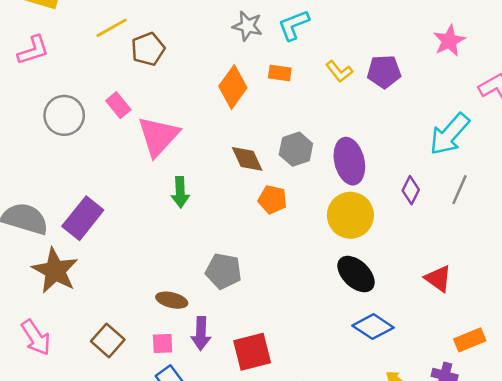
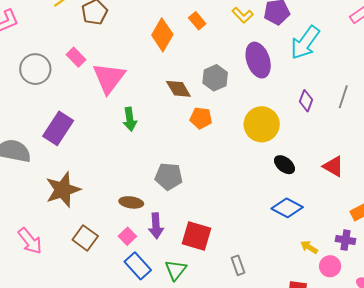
orange rectangle: (280, 73) -> (197, 21), turned 48
cyan arrow: (450, 134) -> (305, 43), moved
purple ellipse: (349, 161) -> (258, 60), moved
purple rectangle: (83, 218) -> (58, 128), moved
brown star: (55, 271) -> (63, 190), moved, turned 30
black ellipse: (356, 274) -> (284, 165), moved, size x0.7
pink square: (163, 343) -> (127, 236), turned -36
red square: (252, 352) -> (197, 236), turned 36

